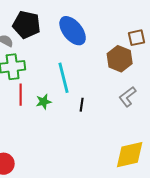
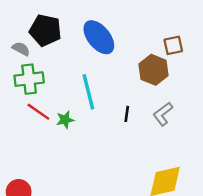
red line: (21, 95) -> (38, 112), turned -55
black line: (82, 105) -> (127, 114), moved

